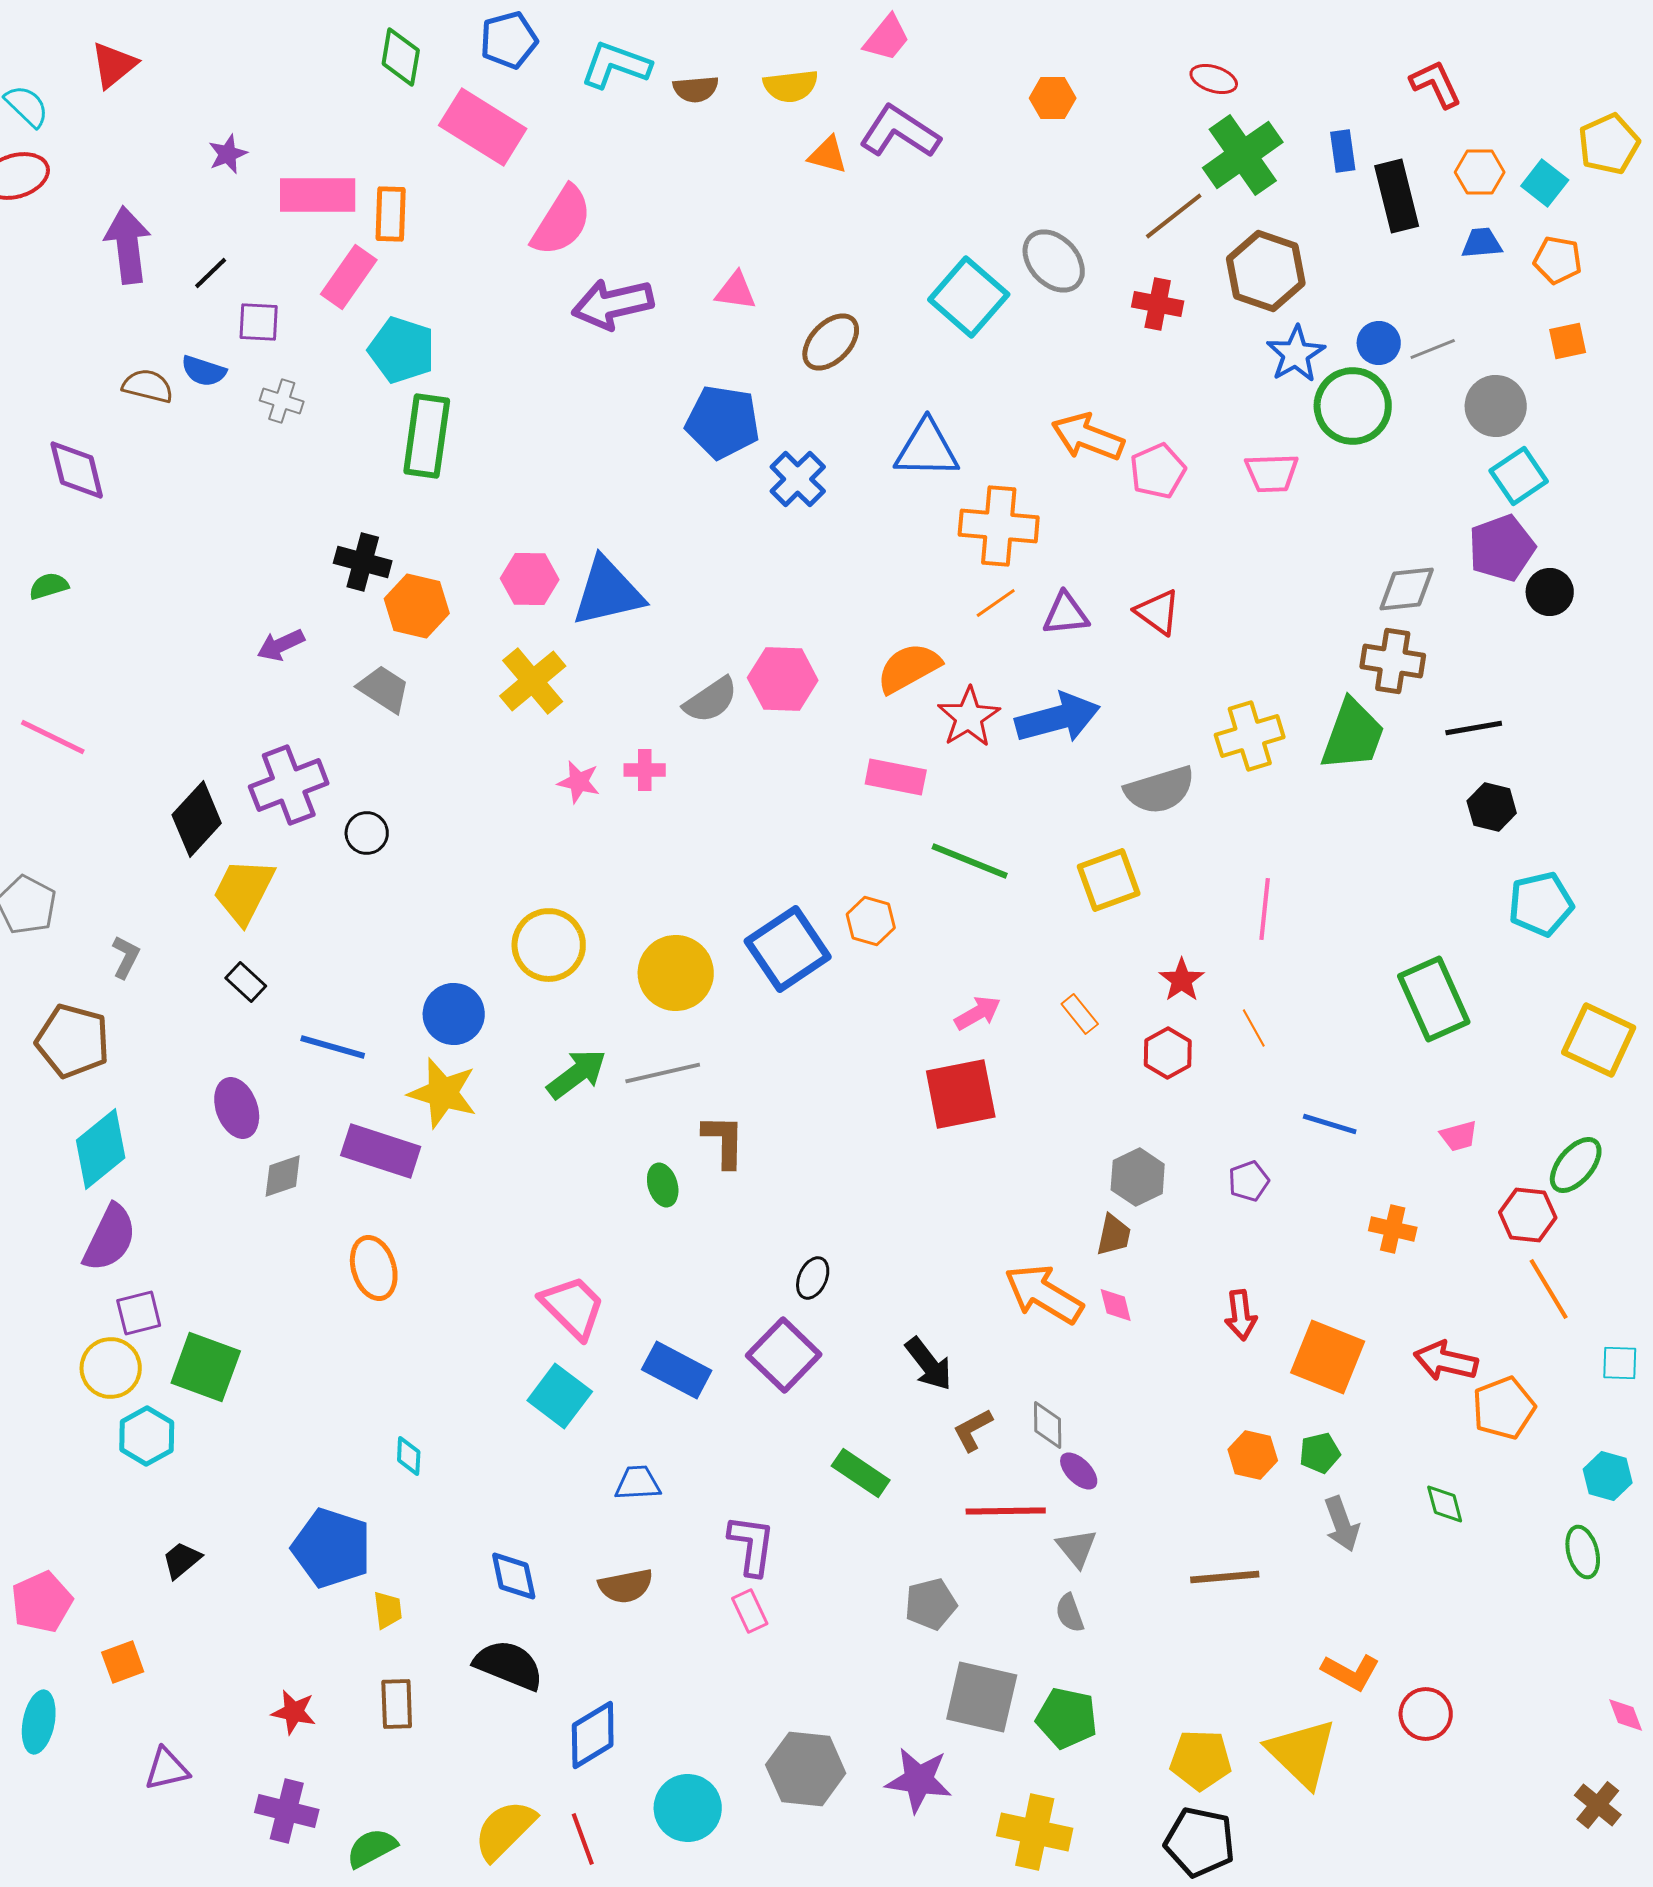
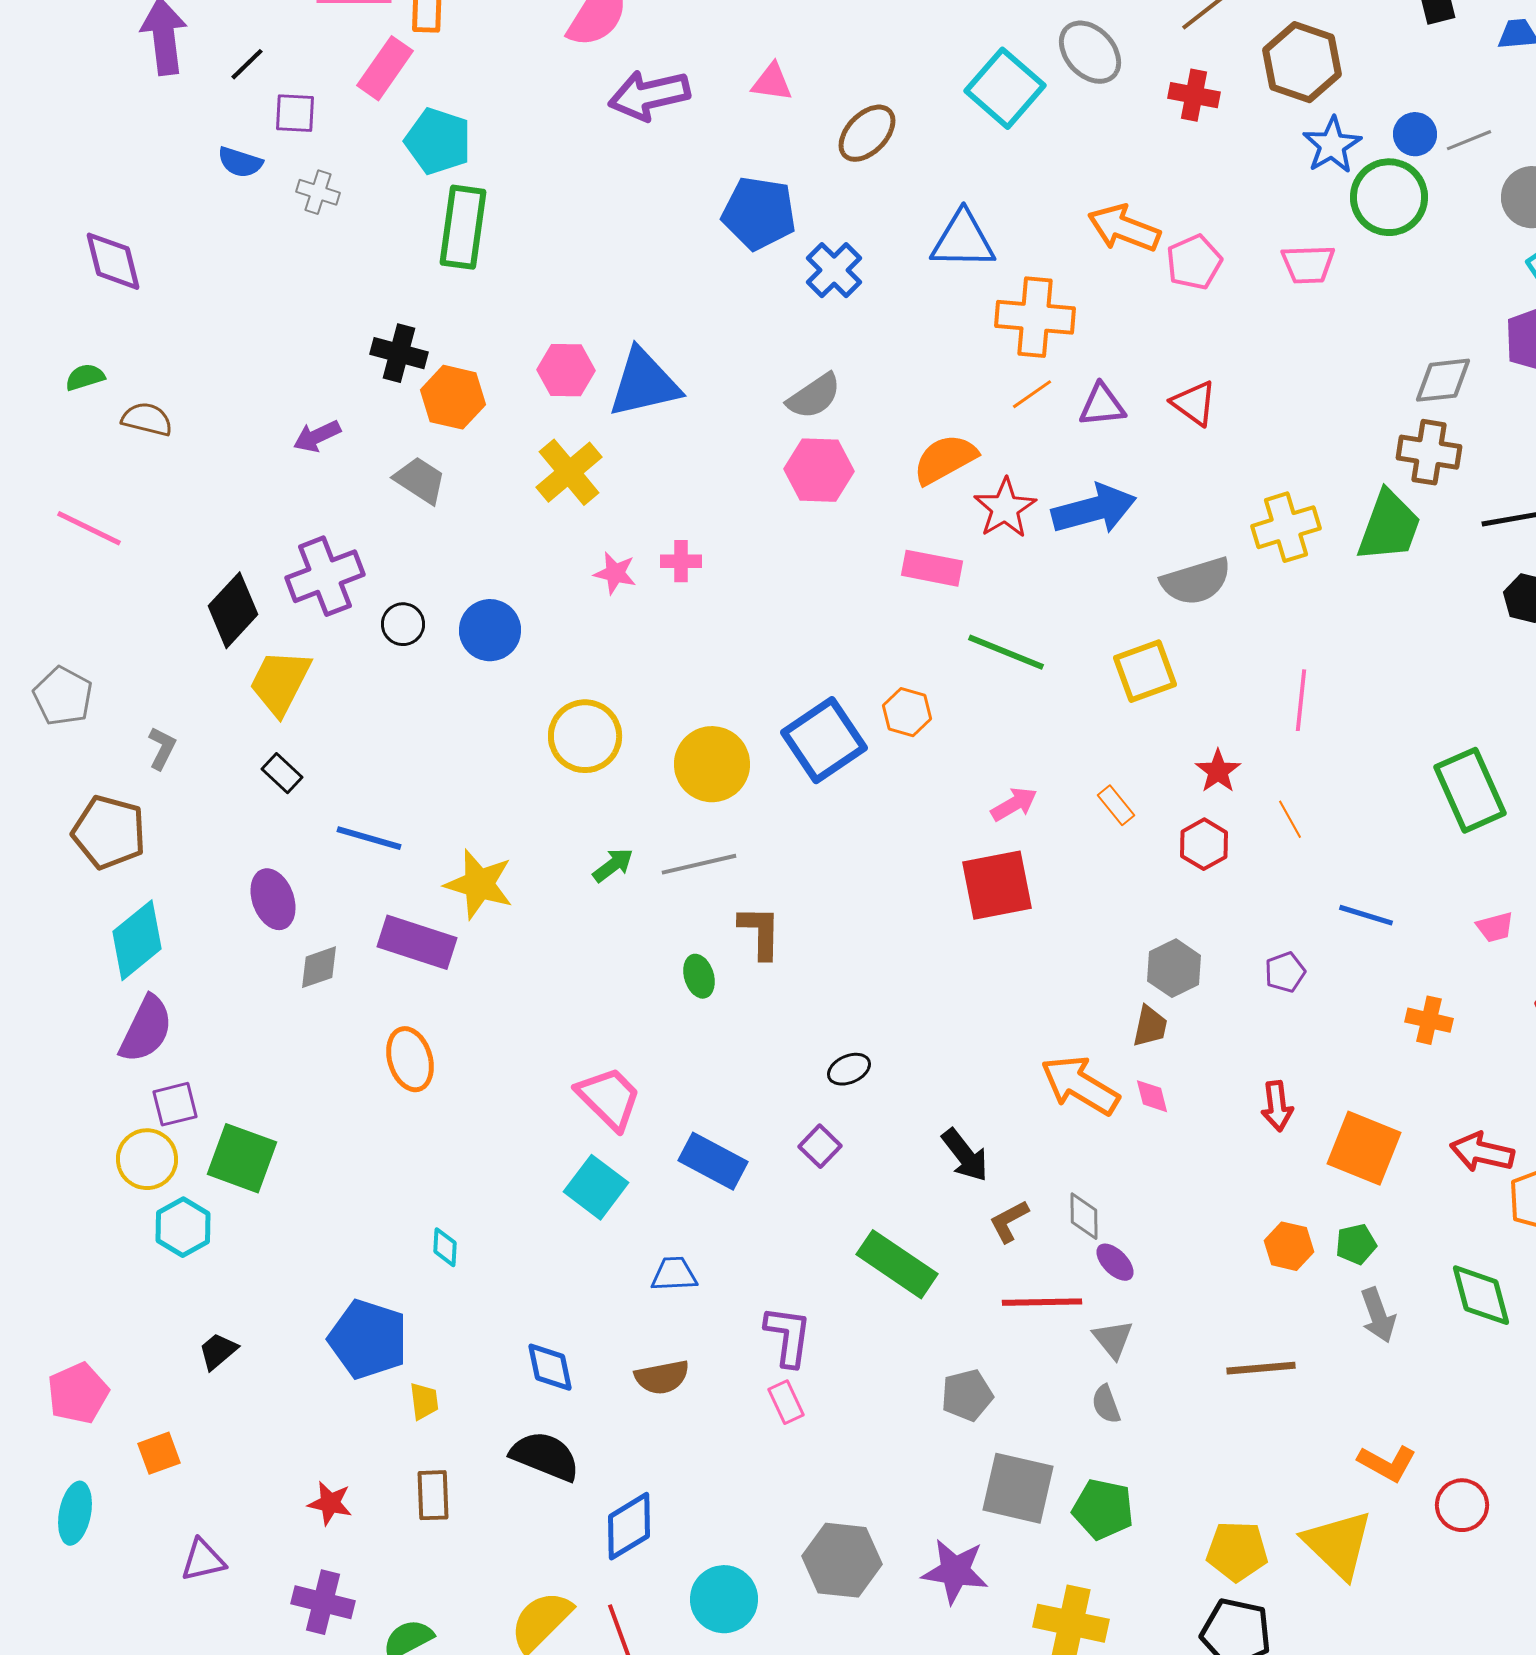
brown semicircle: (148, 386) -> (147, 419), moved
gray semicircle: (711, 700) -> (814, 396), moved
blue circle: (454, 1014) -> (490, 630), moved
green arrow: (577, 1074) -> (613, 865), size x0.7
black ellipse: (813, 1278) -> (849, 1069), turned 42
purple square: (784, 1355) -> (820, 1146), size x0.6
green rectangle: (861, 1473) -> (897, 1264), size x1.4
green diamond: (1445, 1504) -> (1481, 1295), size x1.6

